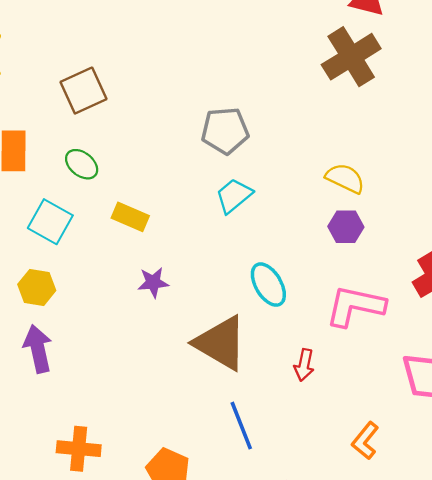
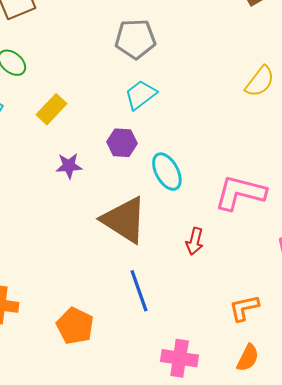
yellow semicircle: (345, 178) -> (260, 81), moved, turned 100
yellow rectangle: (130, 217) -> (52, 109), turned -72
purple hexagon: (346, 227) -> (122, 143), moved
orange L-shape: (365, 441) -> (244, 308), turned 36

